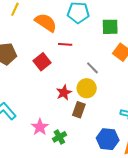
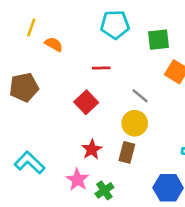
orange semicircle: (46, 22) -> (54, 44), moved, size x0.6
red square: (42, 62) -> (86, 102), moved
red star: (64, 93) -> (92, 150), moved

